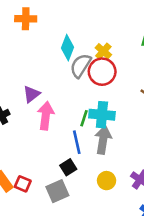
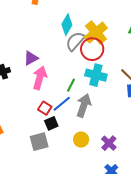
yellow cross: (103, 51) -> (96, 32), size x1.6
cyan cross: (102, 115) -> (96, 75), moved
blue line: (77, 142) -> (62, 104), turned 54
red square: (23, 184) -> (45, 108), moved

